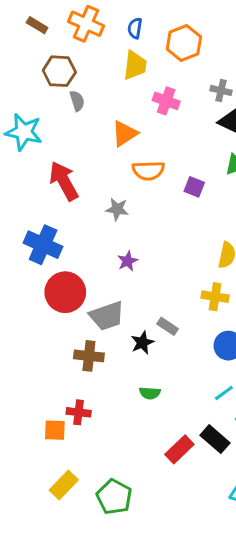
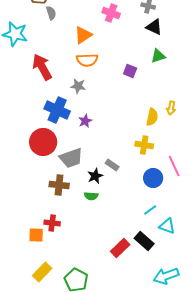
orange semicircle: (148, 171) -> (87, 60), moved
blue cross: (43, 245) -> (57, 110), moved
green semicircle: (150, 393) -> (91, 196), moved

